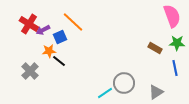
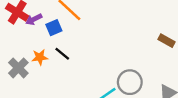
orange star: (49, 51) -> (40, 57), moved
black line: (59, 61) -> (62, 54), moved

